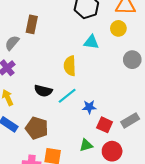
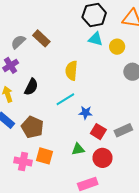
brown rectangle: (32, 24) -> (41, 38), moved, turned -66
yellow circle: (118, 28) -> (117, 47), moved
cyan triangle: (91, 42) -> (96, 39), moved
black semicircle: (43, 91) -> (31, 87), moved, turned -84

